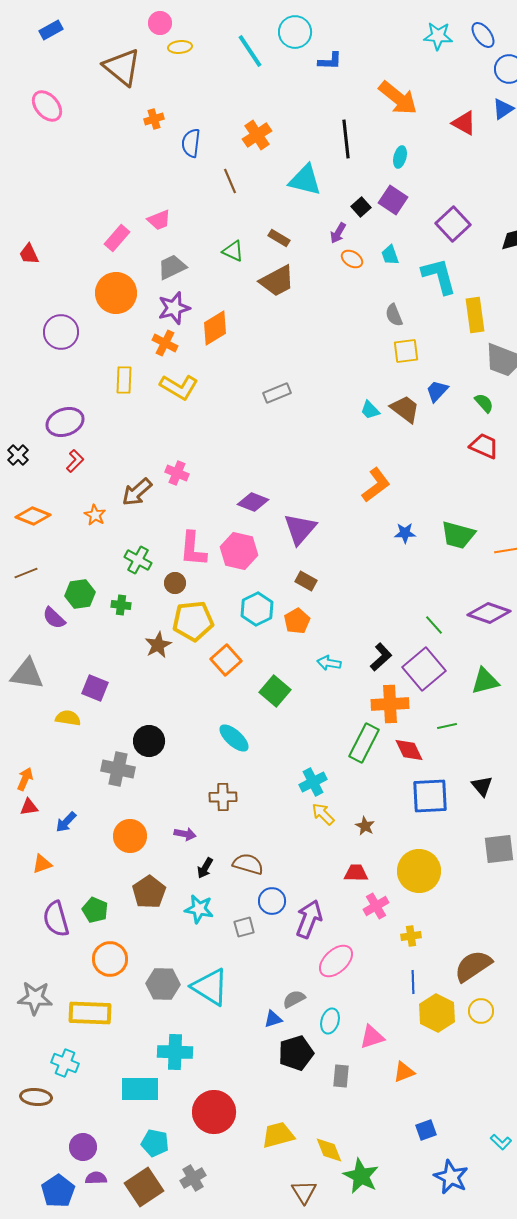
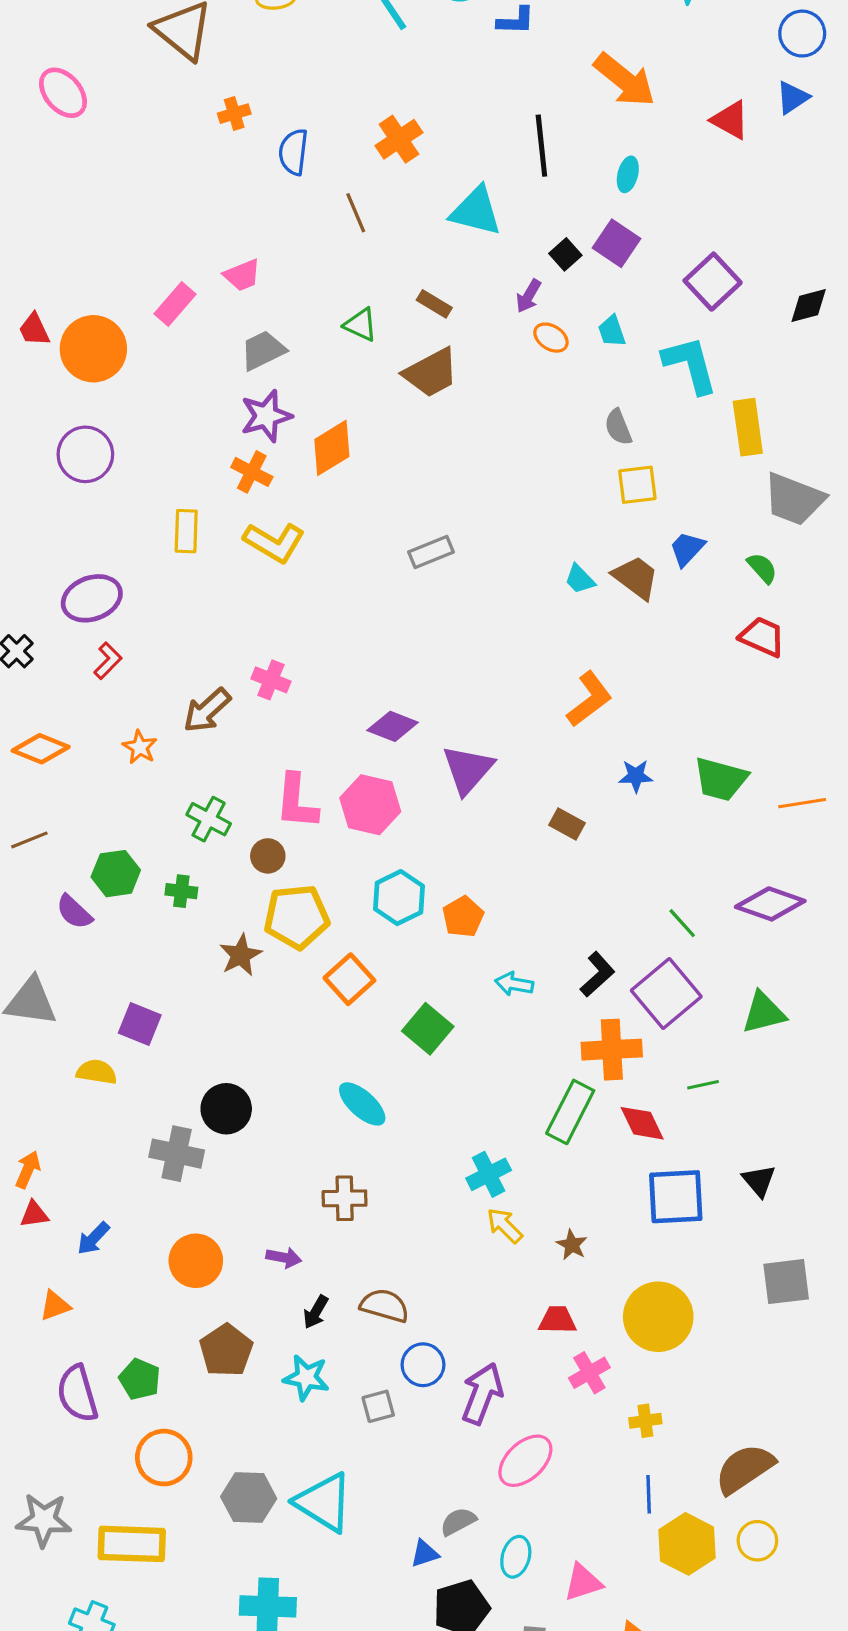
orange circle: (116, 293) -> (93, 349), moved
brown rectangle: (306, 581) -> (567, 824), moved

